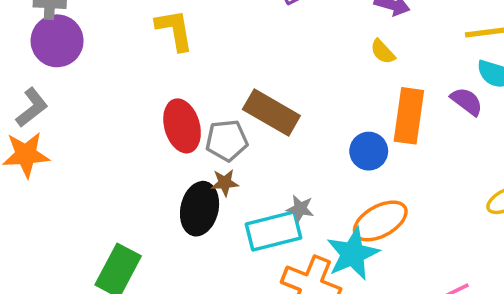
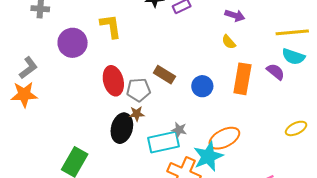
purple circle: (57, 41) -> (73, 43), moved
brown rectangle: (271, 113) -> (164, 75), size x0.7
blue circle: (369, 151) -> (202, 86), moved

